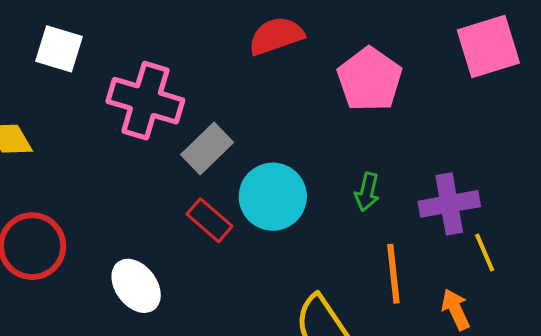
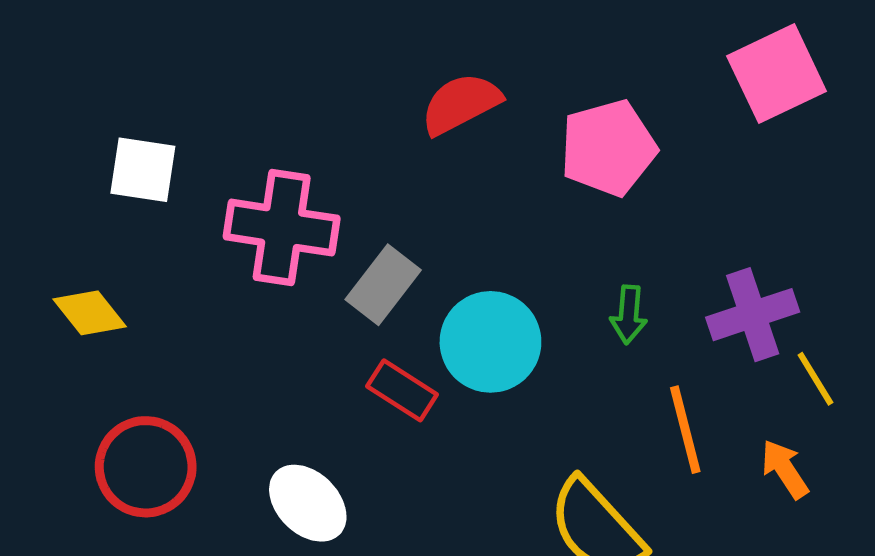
pink pentagon: (370, 79) -> (608, 148), turned 30

